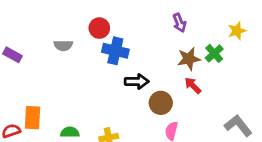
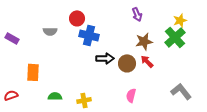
green cross: (214, 53) -> (175, 37), moved, size x1.5
brown circle: (161, 103) -> (127, 63), moved
orange rectangle: (33, 118) -> (33, 72), moved

